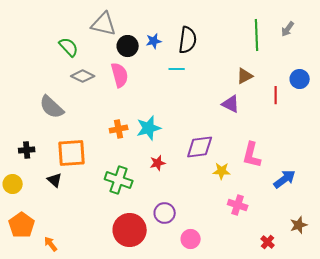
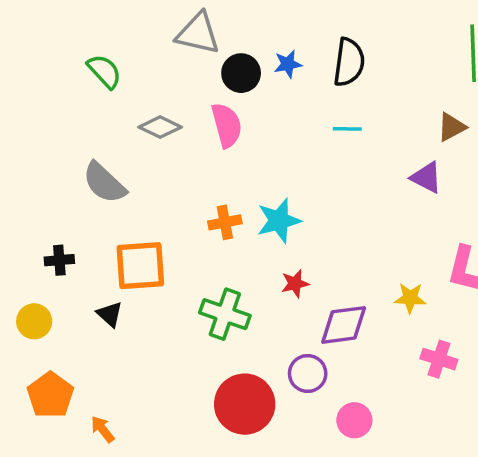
green semicircle: (69, 47) -> (104, 71), moved
cyan line: (177, 69) -> (347, 129), moved
purple diamond: (200, 147) -> (344, 325), moved

